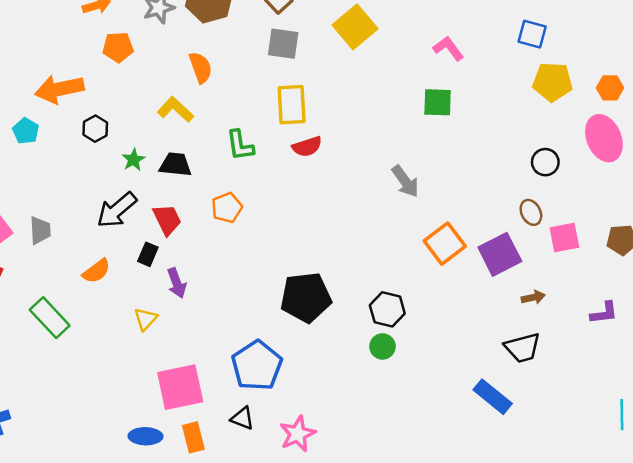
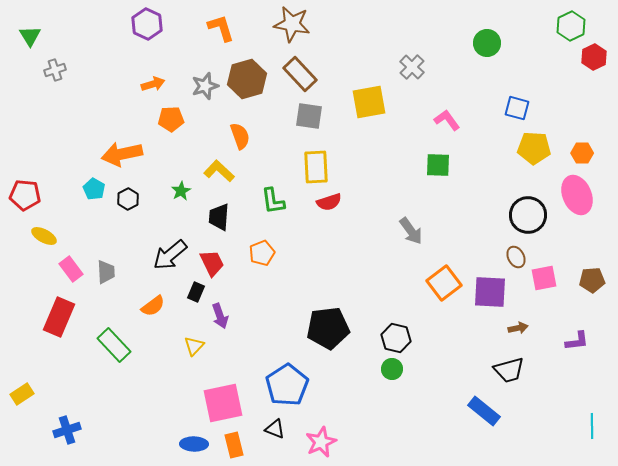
yellow square: (355, 27) -> (369, 102), turned 30
black hexagon: (95, 129) -> (128, 199), moved
green star: (134, 160) -> (181, 191), moved
black circle: (545, 162) -> (528, 215), size x1.6
black trapezoid: (175, 165) -> (219, 217), turned -92
purple square: (500, 254) -> (490, 292), turned 30

